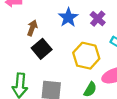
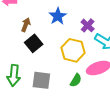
purple cross: (98, 19) -> (88, 25), moved

